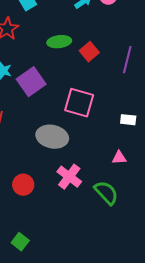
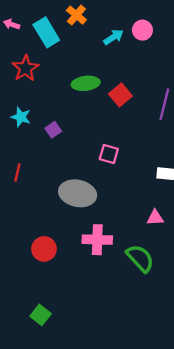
purple square: (31, 82) -> (53, 130), size x0.5
pink square: (79, 103) -> (109, 154), size x0.6
pink cross: (69, 177) -> (97, 240), turned -35

